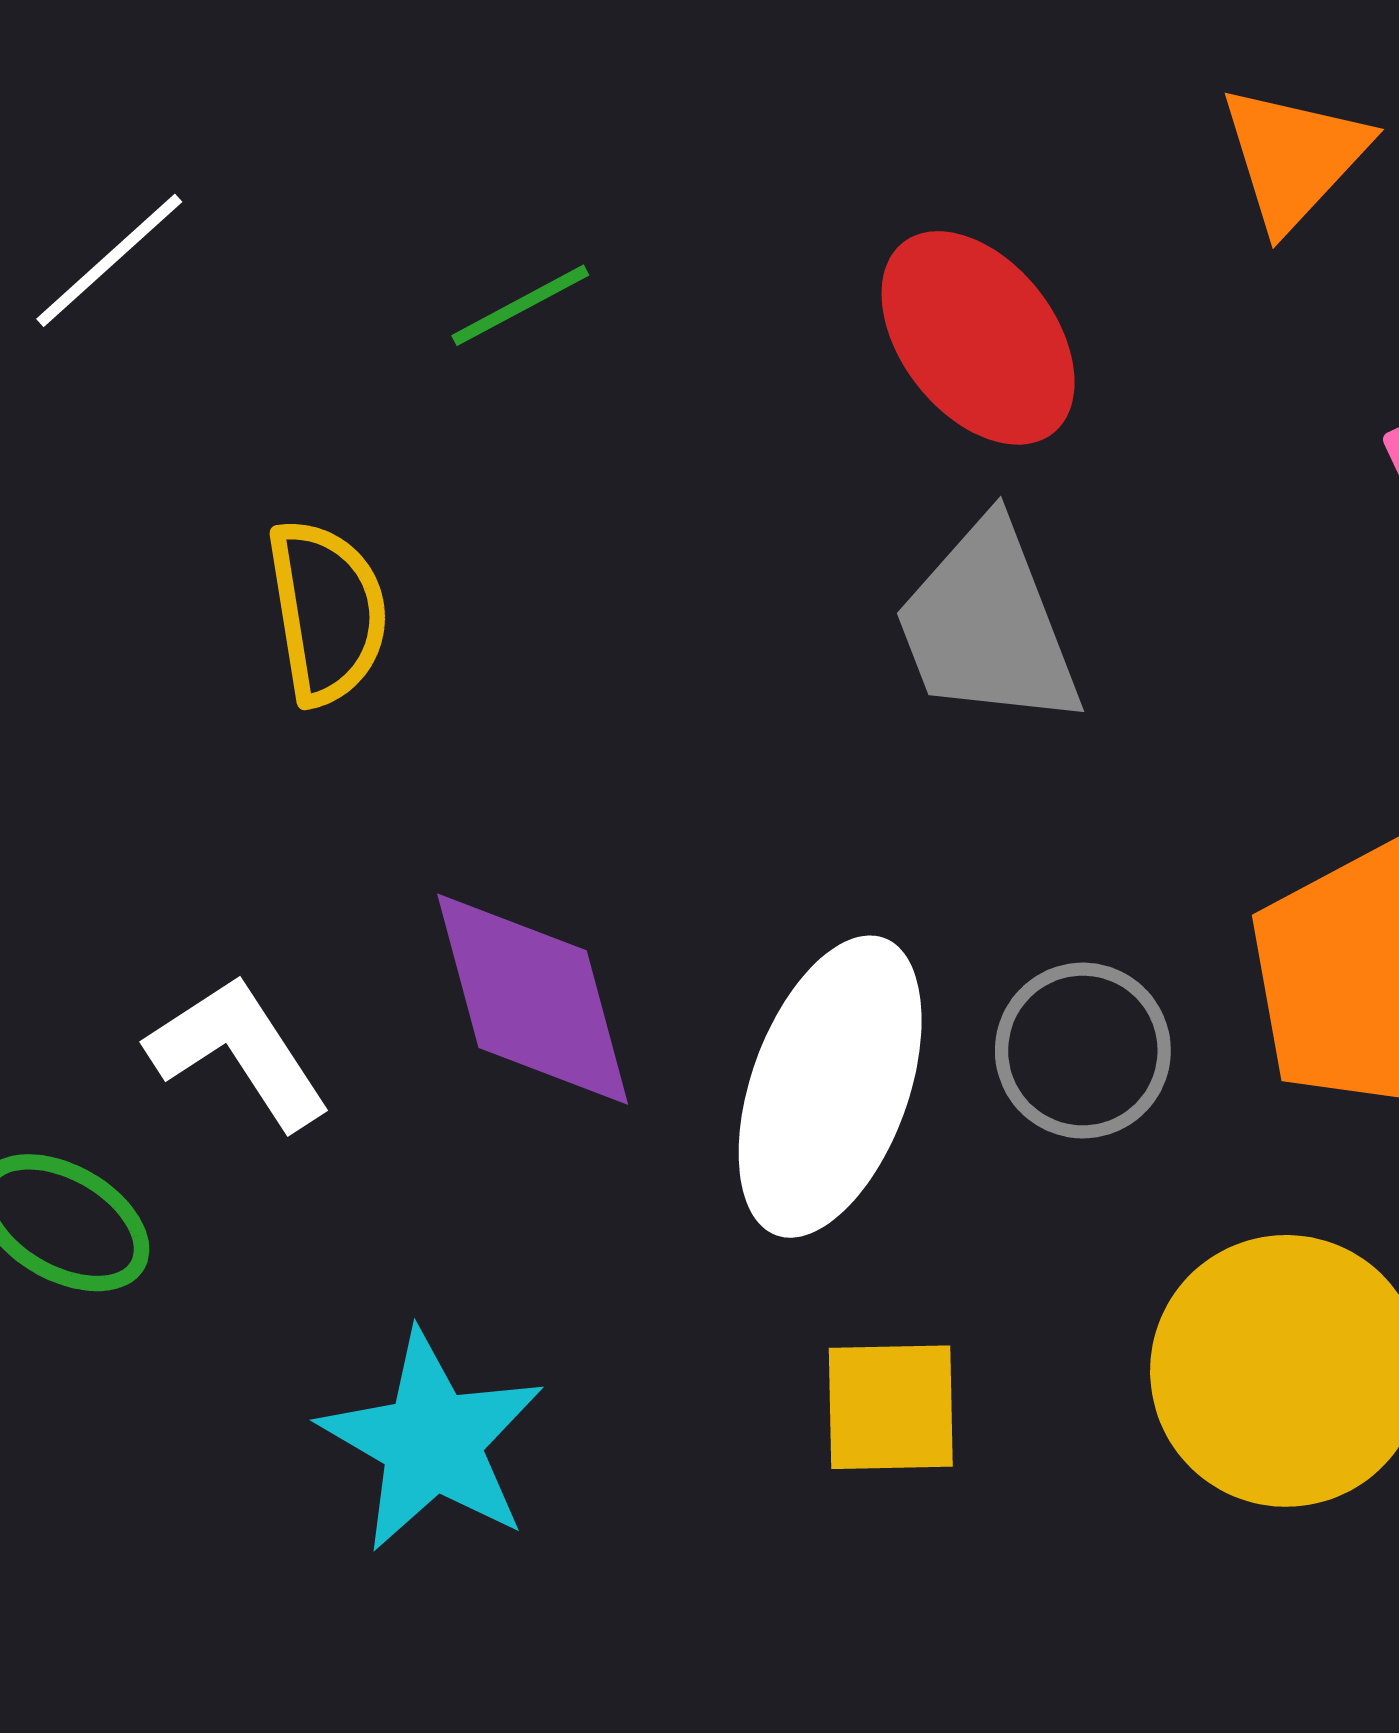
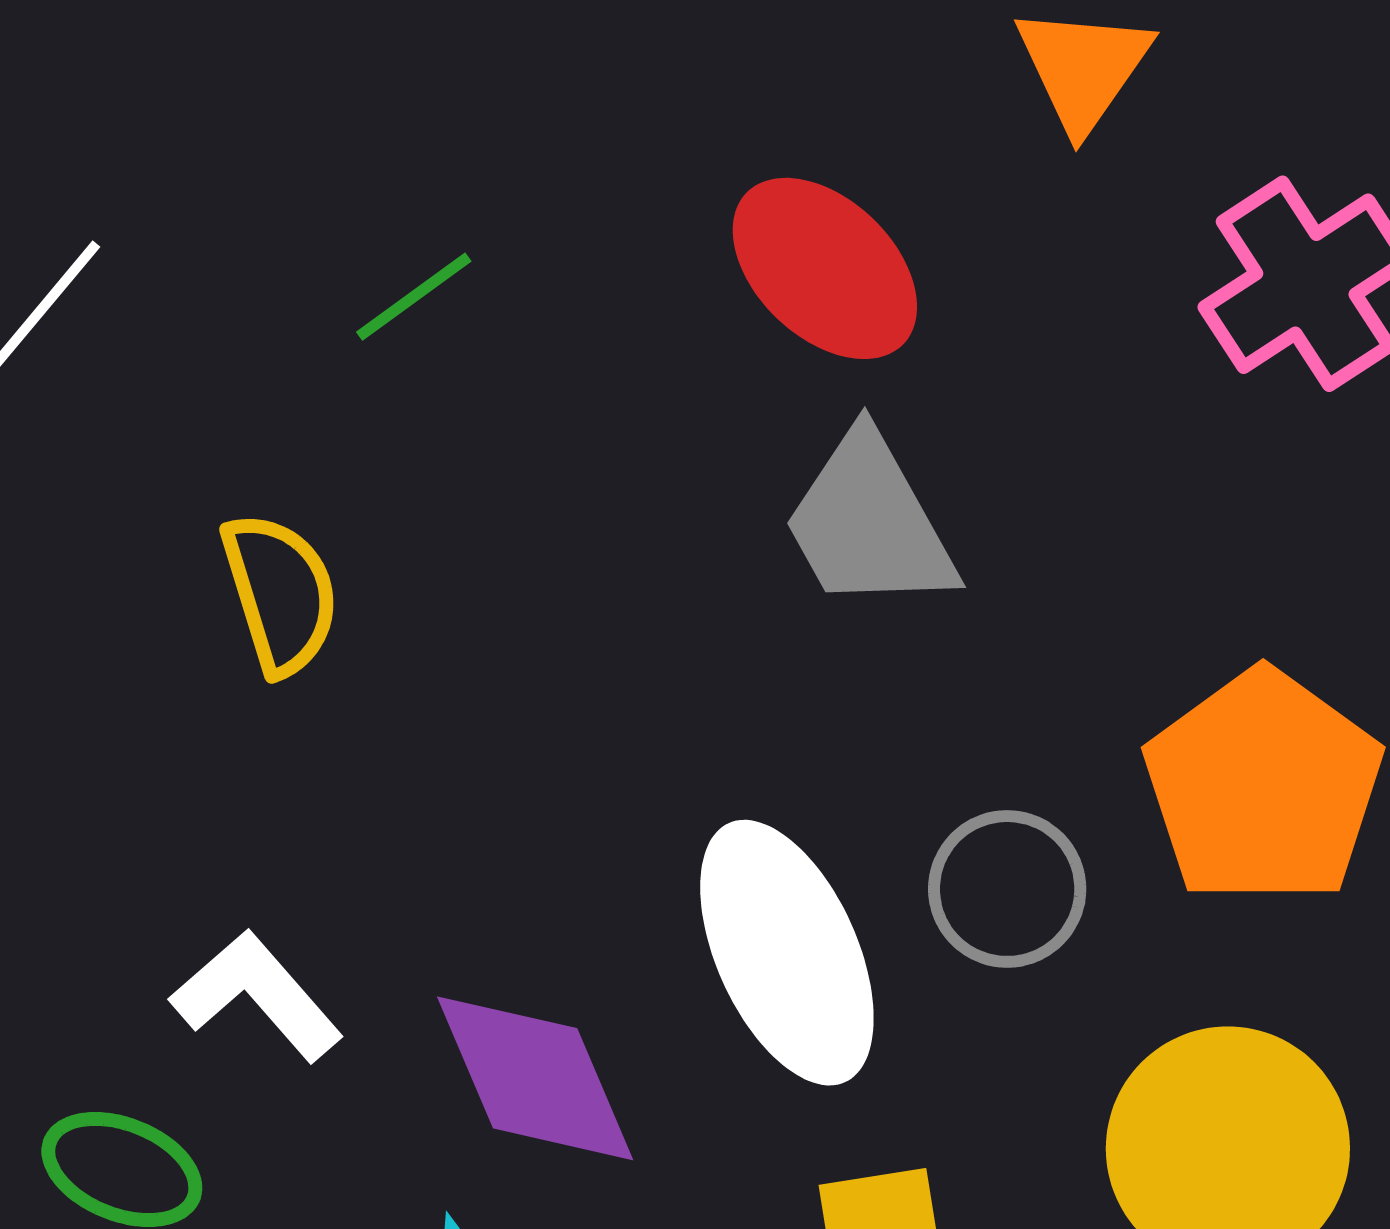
purple diamond: (533, 999) -> (535, 1078), moved
white ellipse: (830, 1087) -> (787, 953), turned -36

